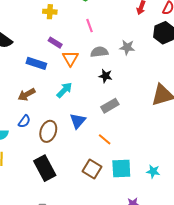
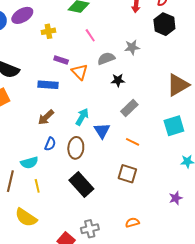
cyan arrow: (64, 90) -> (82, 117), moved
cyan square: (121, 169) -> (174, 126), moved

